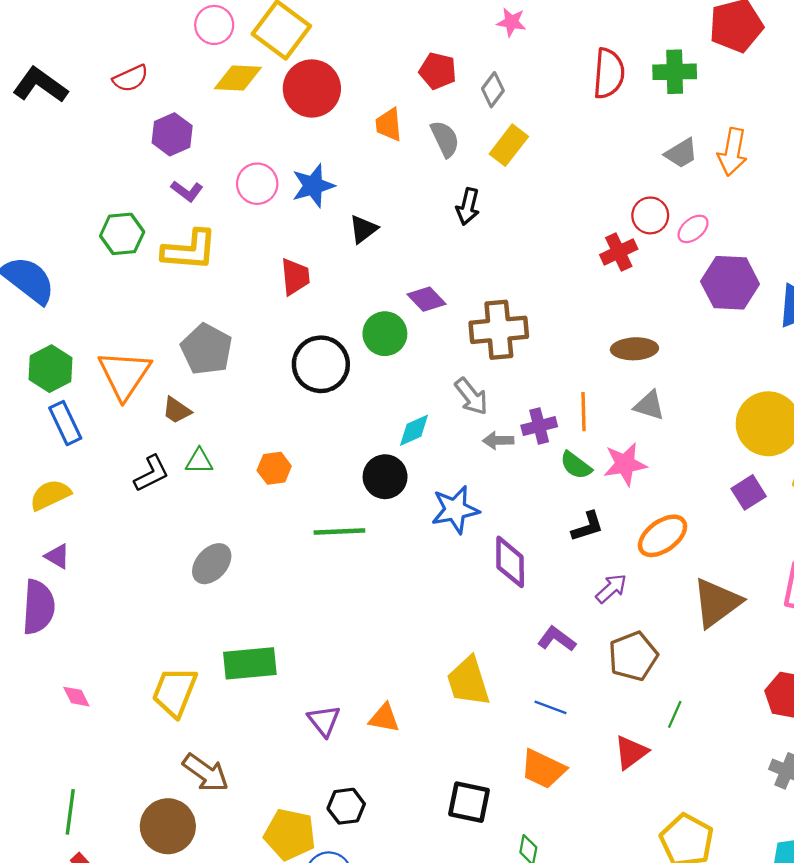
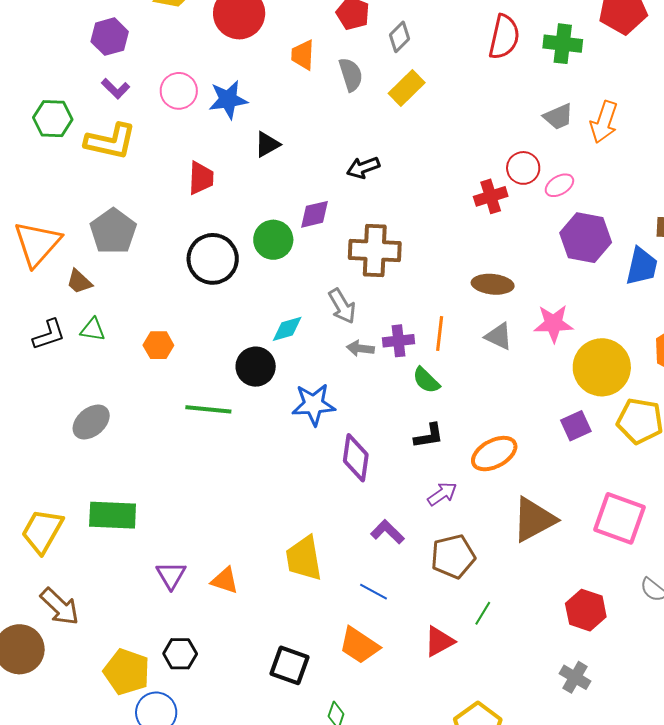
black arrow: (468, 206) -> (363, 168), moved, turned 48
purple diamond: (427, 299) -> (314, 214), turned -68
pink star: (625, 464) -> (554, 323), moved

